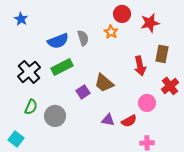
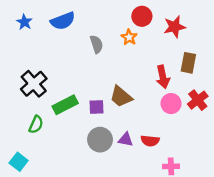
blue semicircle: (58, 41) -> (63, 21), moved
green rectangle: (62, 67) -> (65, 105), moved
purple square: (83, 92) -> (97, 107), turned 32
pink circle: (147, 103) -> (171, 104), moved
gray circle: (55, 116) -> (100, 140), moved
red semicircle: (129, 121) -> (150, 141), turned 35

